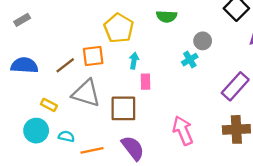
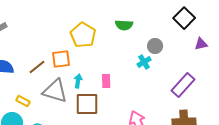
cyan arrow: (134, 61) -> (78, 81), moved

